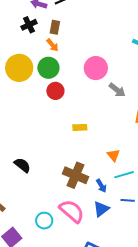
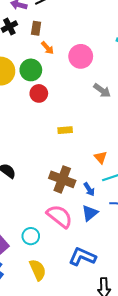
orange arrow: (52, 45) -> (47, 48), moved
pink circle: (96, 68) -> (81, 56), moved
cyan circle: (44, 221) -> (31, 236), moved

